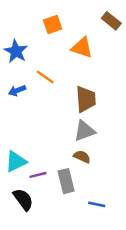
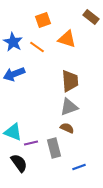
orange line: (45, 77) -> (37, 47), moved
blue arrow: (17, 91) -> (14, 74), size x1.5
cyan triangle: (16, 162) -> (13, 132), turned 48
blue line: (97, 204) -> (79, 167), turned -32

